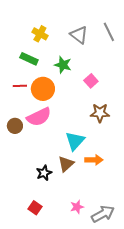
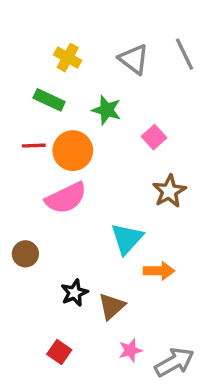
brown star: (100, 113) -> (169, 191), turned -30
brown circle: (15, 126) -> (25, 254), moved
brown triangle: (66, 164) -> (112, 306), moved

